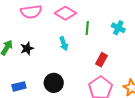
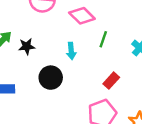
black circle: (54, 83) -> (51, 78), moved

